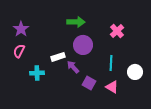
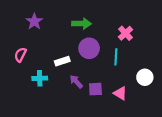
purple star: (21, 29) -> (34, 21), moved
cyan line: (111, 63) -> (116, 57), moved
purple arrow: (73, 67) -> (76, 82), moved
purple square: (89, 83) -> (95, 89), turned -32

